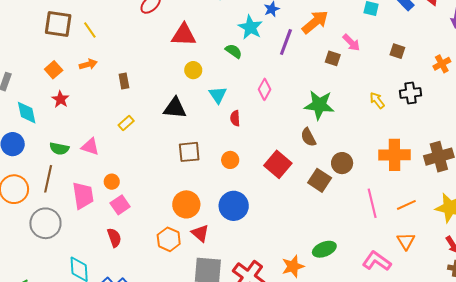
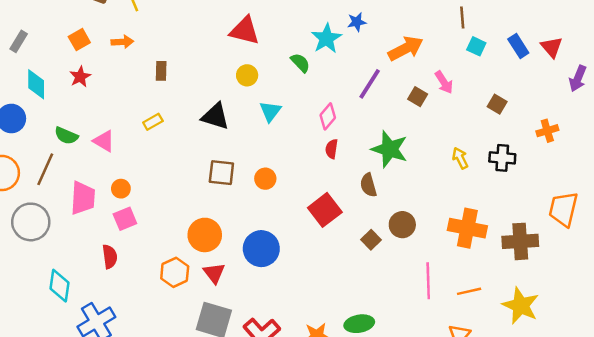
purple line: (286, 42) -> (370, 84), moved
red semicircle: (235, 118) -> (332, 149), moved
orange circle: (230, 160) -> (265, 179), moved
brown square: (320, 180) -> (371, 240), size x0.7

